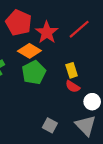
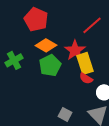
red star: (47, 32) -> (75, 50), moved
yellow rectangle: (72, 70) -> (85, 63), size x1.5

